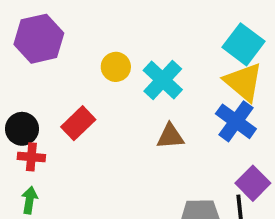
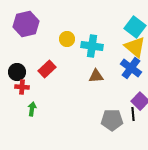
cyan cross: (163, 80) -> (92, 46), turned -35
green arrow: (29, 200) -> (32, 109), moved

